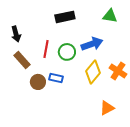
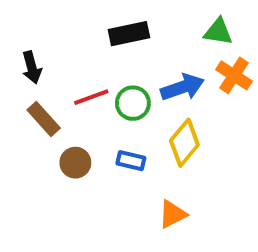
red line: (46, 49) -> (91, 97), turned 60
orange cross: (118, 71) -> (234, 75), moved
blue rectangle: (56, 78) -> (131, 161), moved
orange triangle: (107, 108) -> (173, 214), moved

